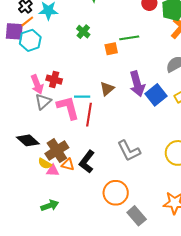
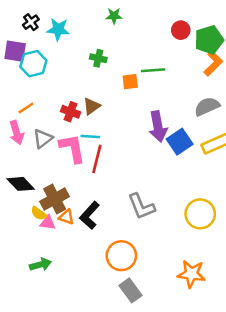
orange line: (27, 21) -> (26, 108), moved
green cross: (83, 32) -> (98, 58), turned -32
red cross: (54, 80) -> (71, 112), moved
pink arrow: (37, 84) -> (17, 133), moved
brown triangle: (107, 89) -> (92, 106), moved
gray rectangle: (137, 216) -> (131, 290), moved

